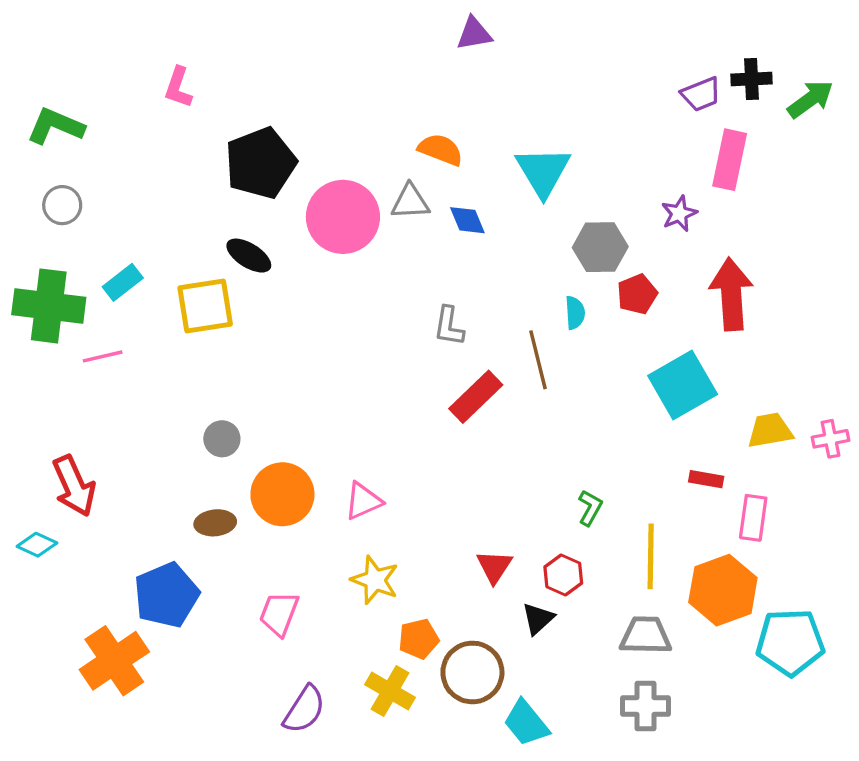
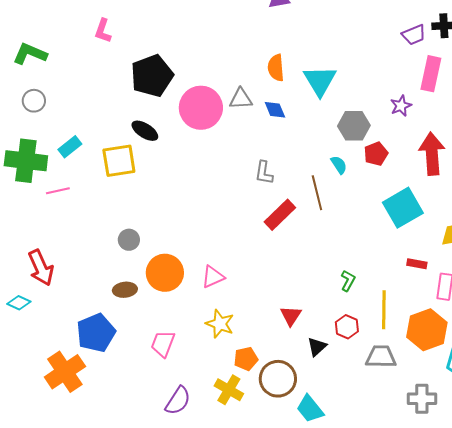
orange semicircle: (440, 150) -> (276, 68), moved, turned -116
cyan semicircle: (575, 313) -> (339, 165), turned -30
red hexagon: (563, 575) -> (347, 327), moved
gray cross: (646, 706) -> (422, 399), moved

